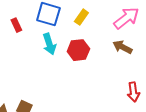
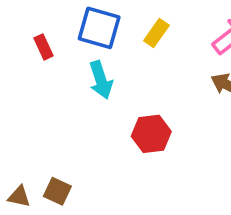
red hexagon: (78, 50) -> (151, 134), moved

